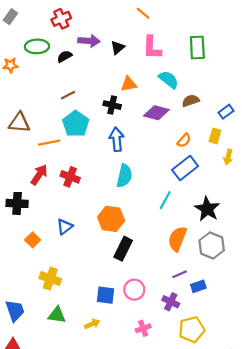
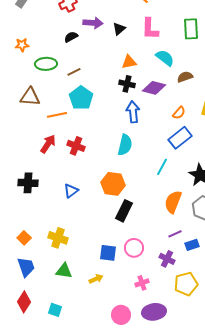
green ellipse: (37, 46) -> (46, 64), moved
black cross: (112, 105) -> (127, 84), moved
blue arrow: (117, 139) -> (133, 112), moved
black cross: (17, 203) -> (28, 183), moved
orange square: (33, 240) -> (24, 238), moved

